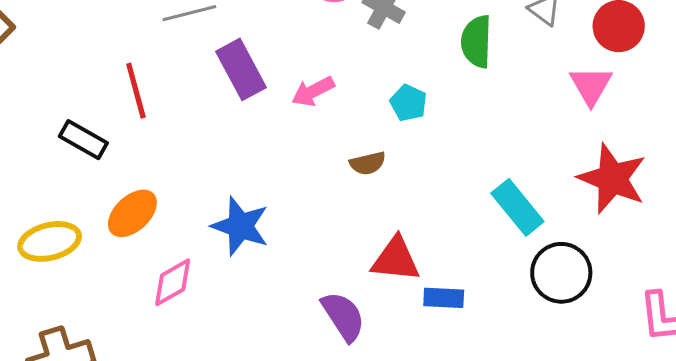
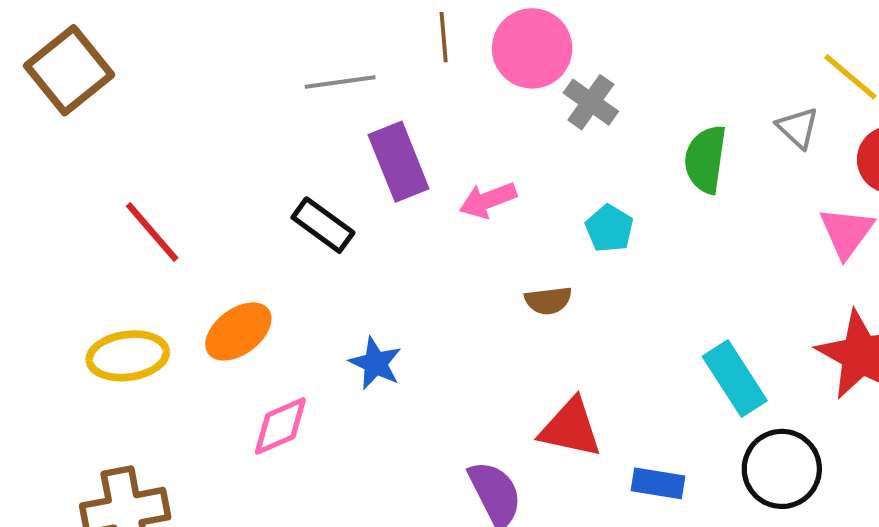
red line: (136, 91) -> (152, 232), moved, turned -32
black rectangle: (83, 140) -> (323, 225), moved
blue star: (240, 226) -> (375, 363), size x0.7
blue rectangle: (444, 298) -> (658, 483), moved

